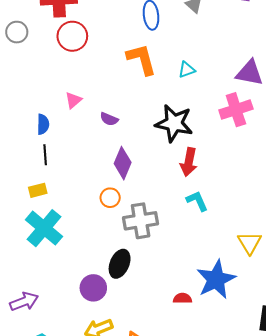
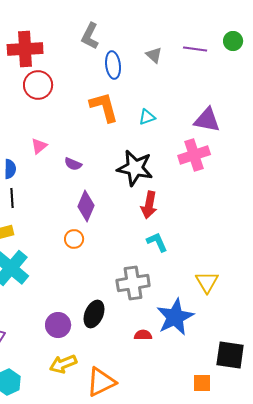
gray cross: (141, 221) -> (133, 283), moved
black ellipse: (120, 264) -> (94, 314), moved

